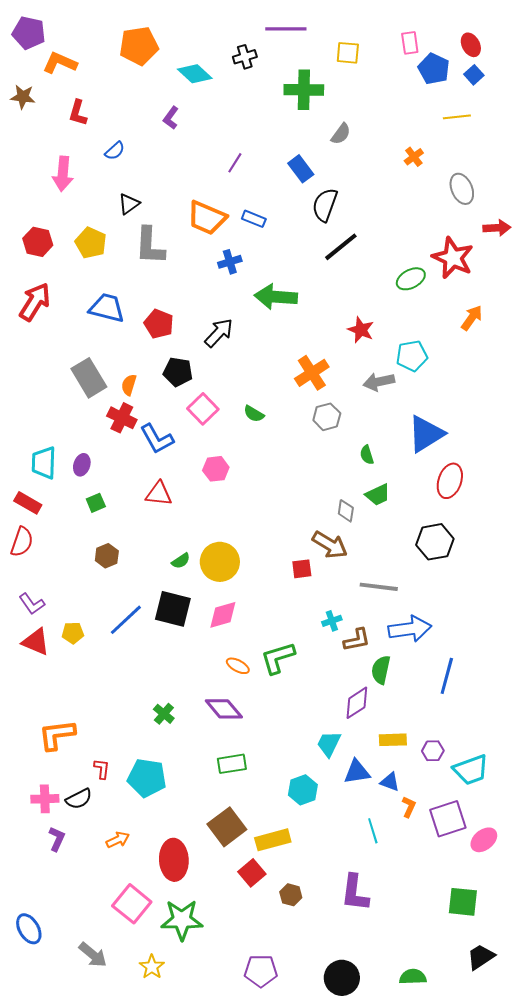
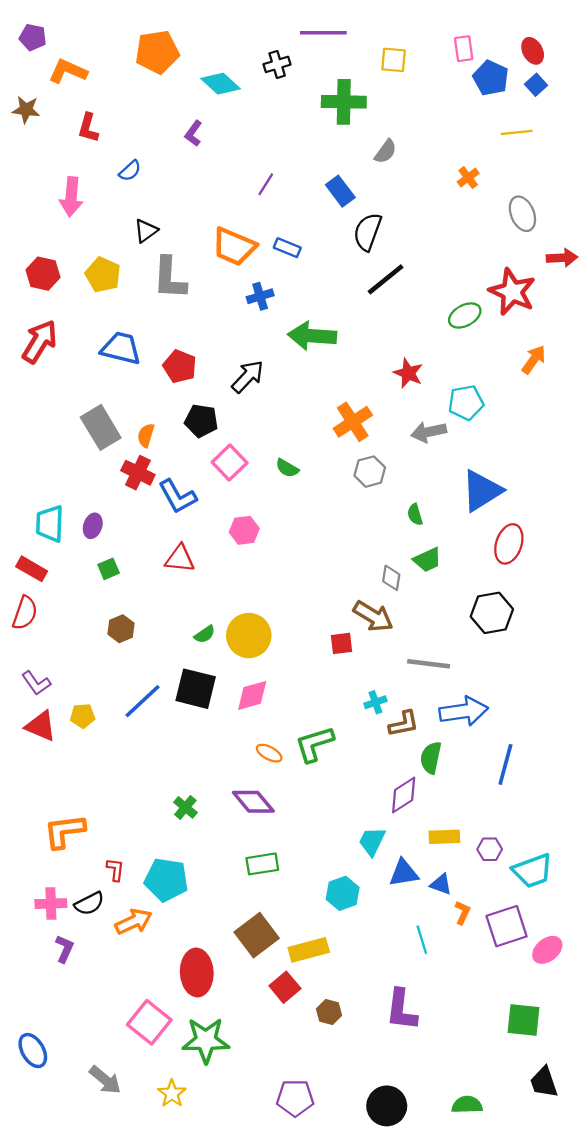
purple pentagon: (29, 33) -> (33, 37), size x0.7
orange arrow: (118, 840) -> (133, 922), moved, size x1.4
black trapezoid: (481, 957) -> (544, 1082), turned -76

